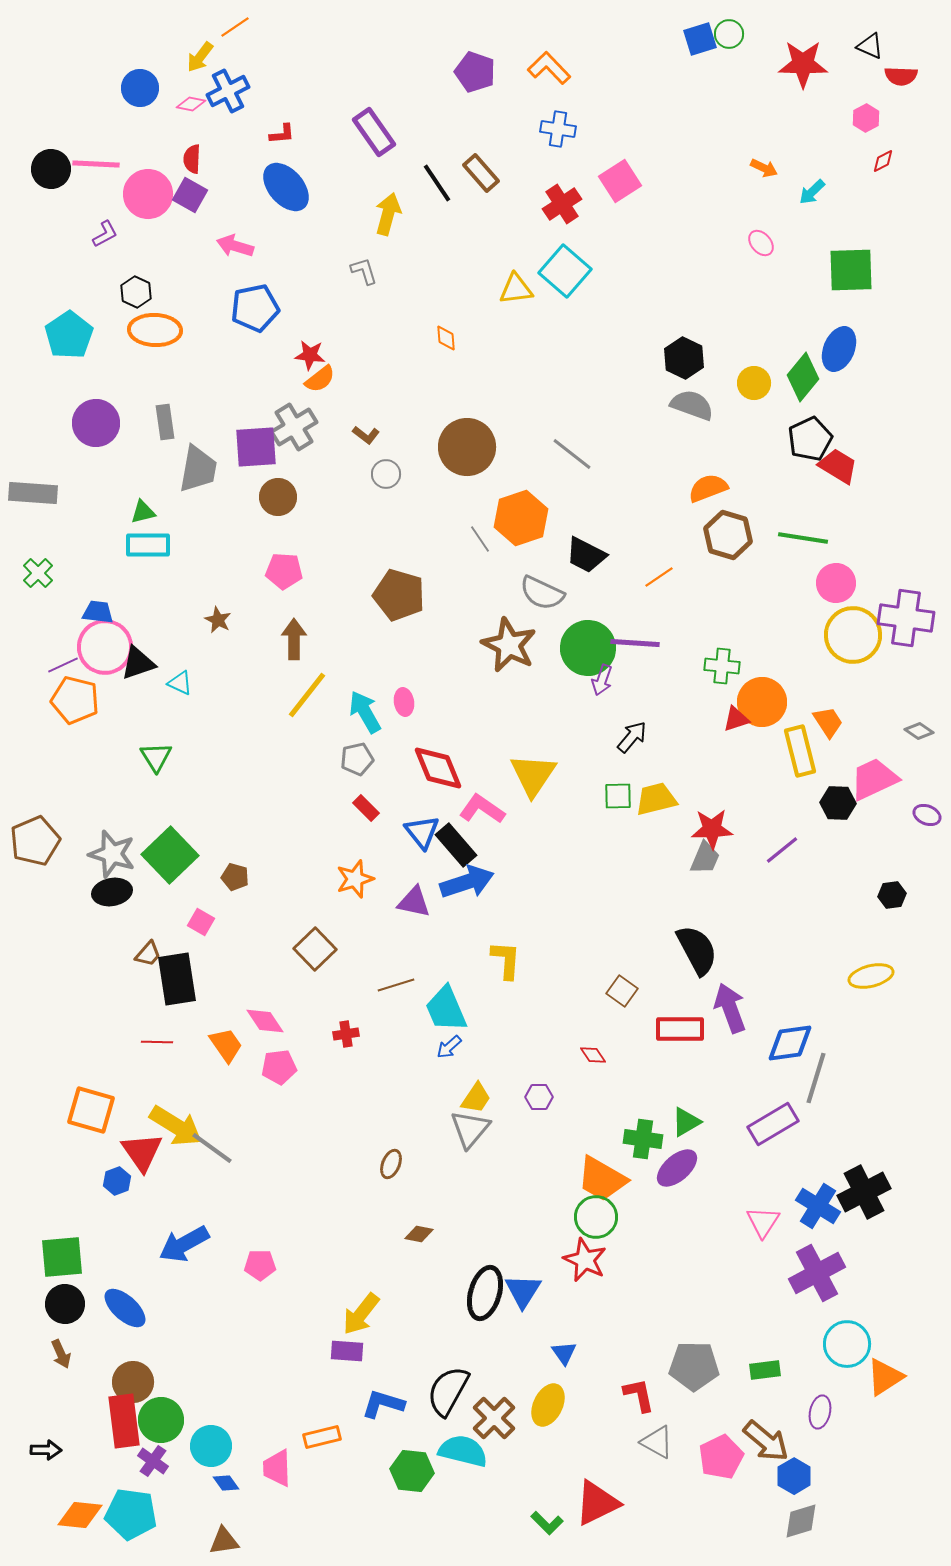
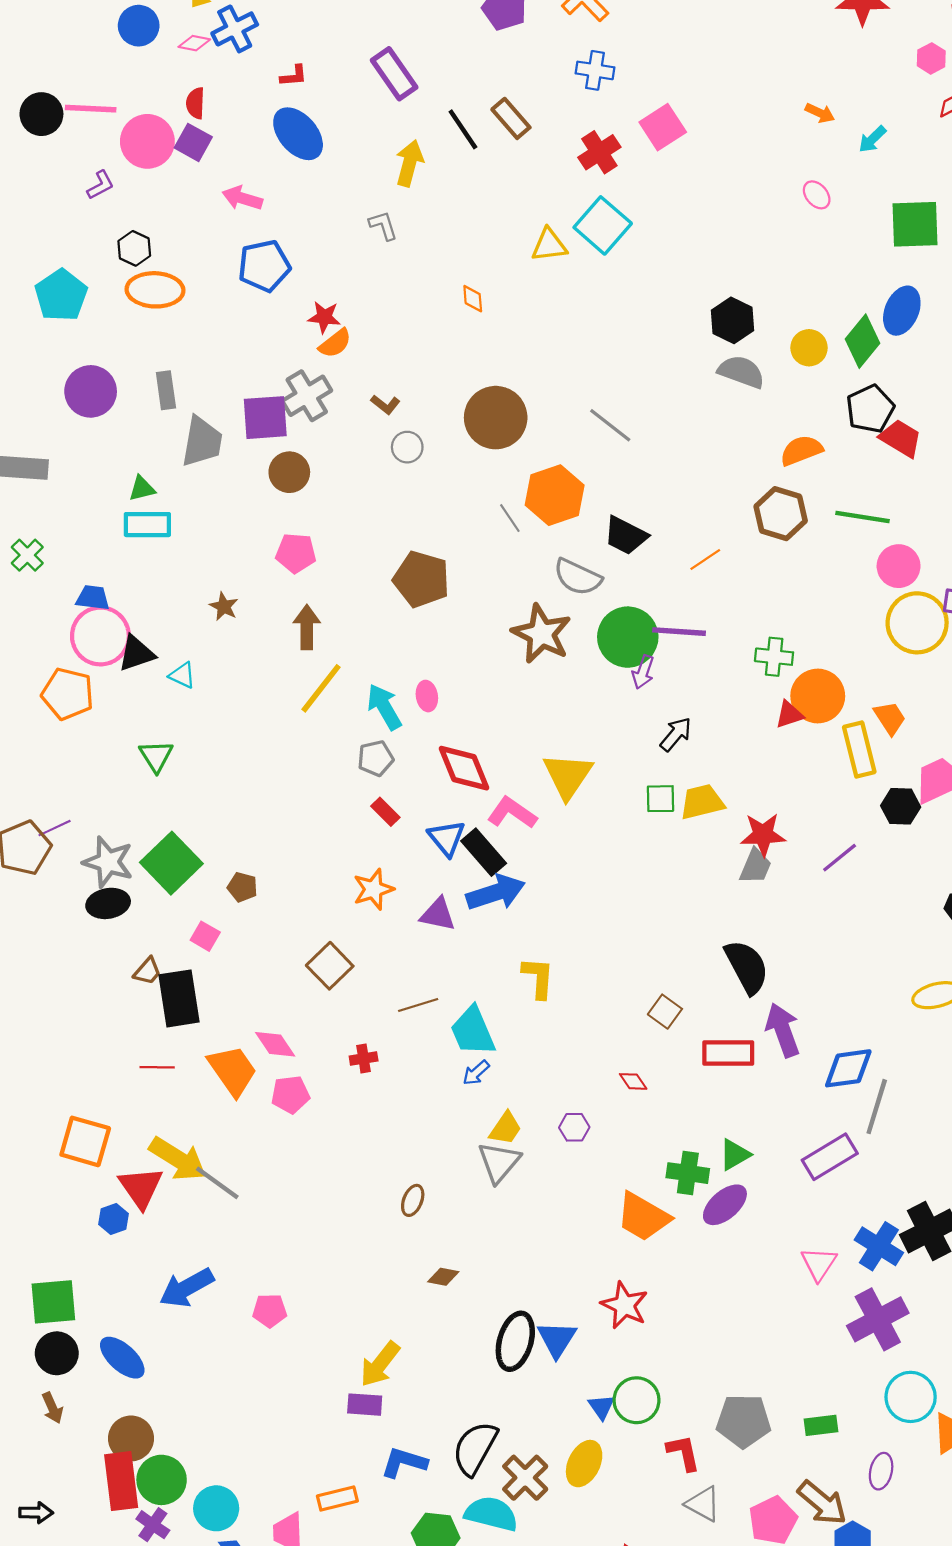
orange semicircle: (708, 488) -> (801, 450), moved
purple line: (63, 665) -> (55, 828), moved
orange trapezoid: (226, 1045) -> (233, 1070), size x1.4
green circle: (596, 1217) -> (636, 1400), moved

